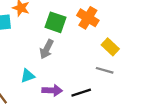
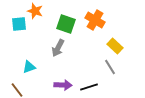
gray line: (105, 70) -> (110, 67), turned 42
cyan triangle: (28, 76) -> (29, 67), moved

